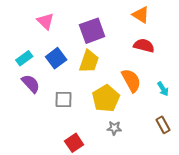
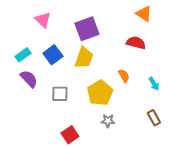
orange triangle: (141, 15) -> (144, 14), moved
orange semicircle: (131, 80) -> (124, 76), size x0.6

